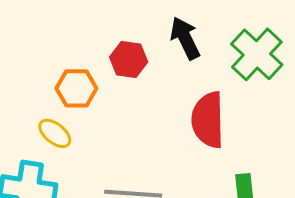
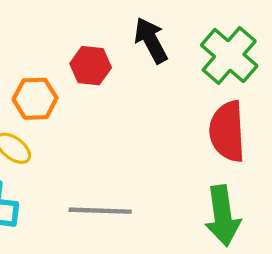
red semicircle: (208, 120) -> (227, 131), moved

